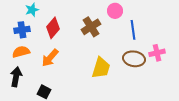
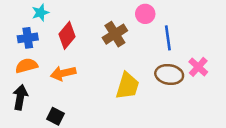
pink cross: (157, 53) -> (198, 67), turned -35
orange arrow: (50, 58) -> (63, 73), turned 36

